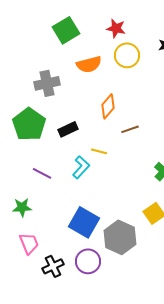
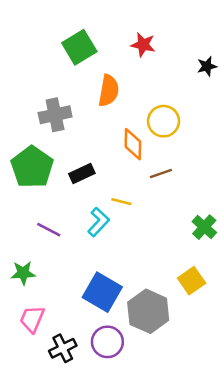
yellow circle: (127, 55) -> (164, 121), moved
orange semicircle: (89, 64) -> (109, 91), turned -65
orange diamond: (108, 106) -> (133, 144), turned -40
pink trapezoid: (29, 243) -> (32, 319), turned -135

